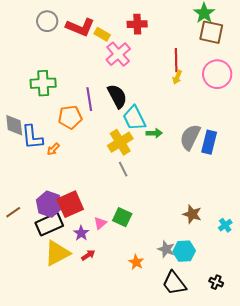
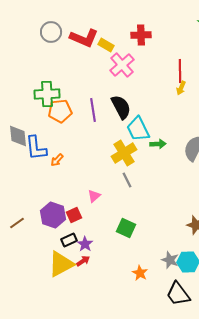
orange pentagon: (70, 117) -> (60, 111), moved
red square: (70, 204) -> (74, 215), size x0.6
pink triangle: (100, 223) -> (94, 196), moved
black rectangle: (49, 224) -> (69, 240), moved, size x0.6
red arrow: (88, 255) -> (83, 261), moved

